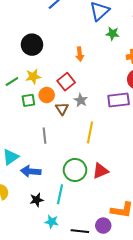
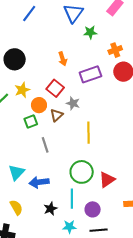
green square: (28, 100) -> (31, 122), moved
purple rectangle: (119, 100) -> (90, 74), moved
brown triangle: (62, 109) -> (57, 115), turned 32
red triangle: (100, 171) -> (107, 180), moved
purple circle: (103, 226) -> (93, 209), moved

